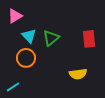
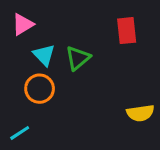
red rectangle: (89, 39) -> (127, 31), moved
yellow semicircle: (78, 74) -> (140, 113), moved

